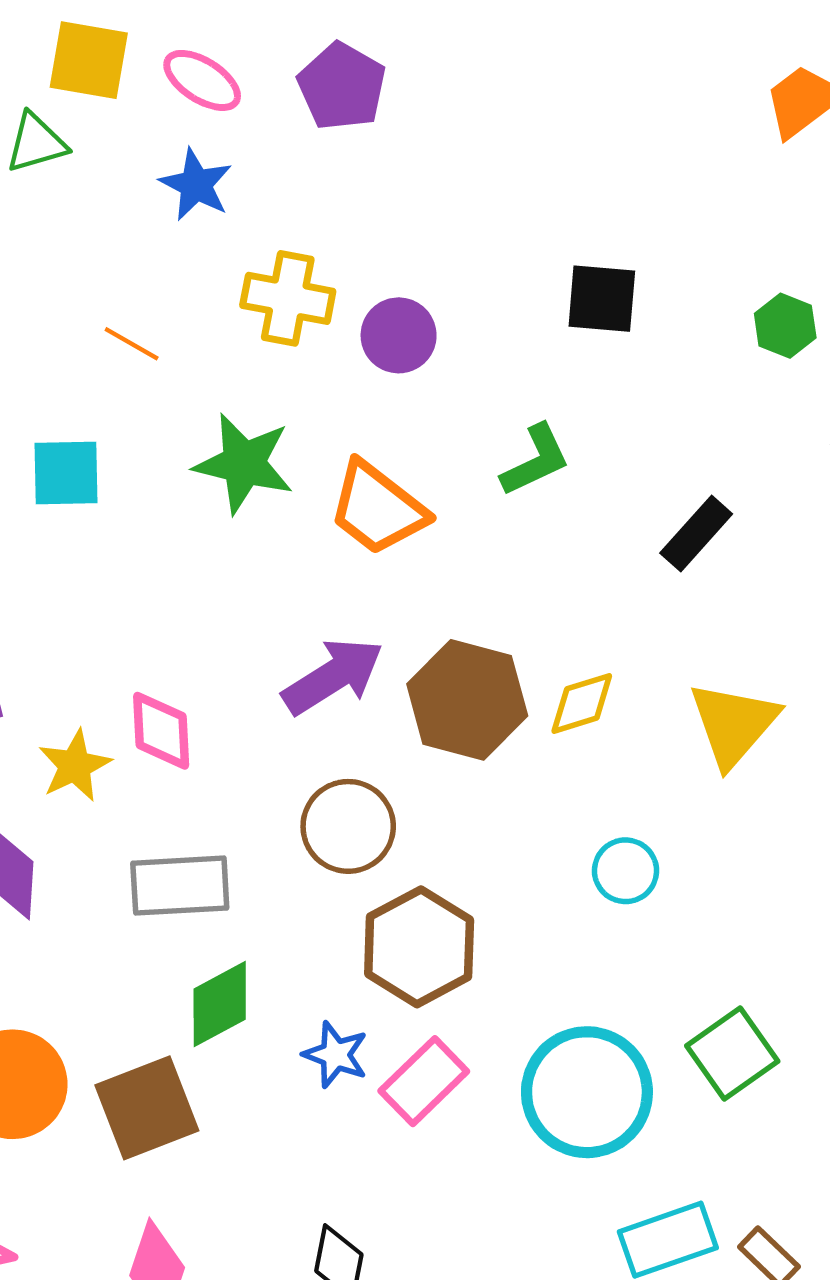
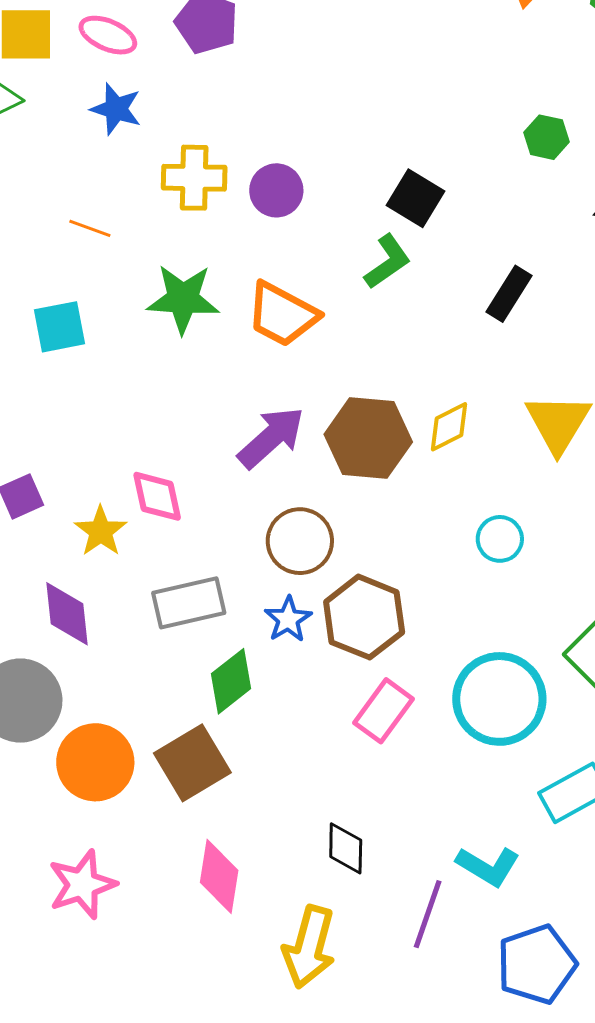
black square: (602, 299) -> (415, 198), moved, turned 36
blue star: (336, 1055) -> (288, 619), moved, turned 30

